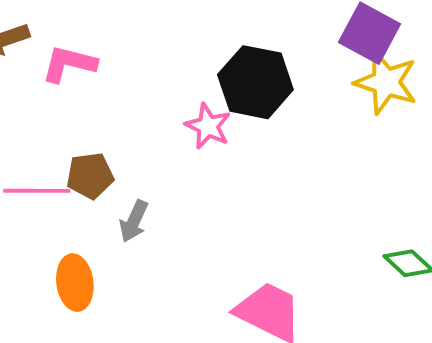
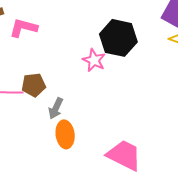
orange ellipse: (75, 283) -> (65, 134), moved

